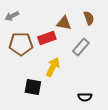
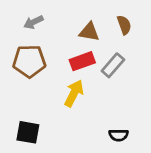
gray arrow: (12, 16) -> (33, 22), moved
red rectangle: (47, 38) -> (82, 61), moved
black square: (33, 87) -> (28, 132), moved

